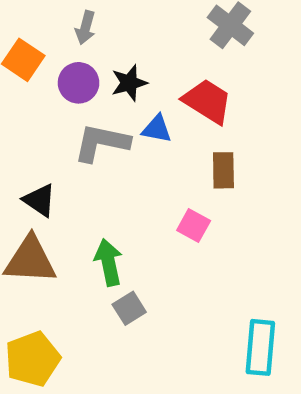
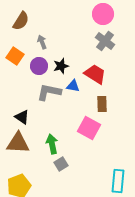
gray arrow: (85, 28) -> (42, 42), turned 144
pink square: (194, 225) -> (89, 128), size x1.6

